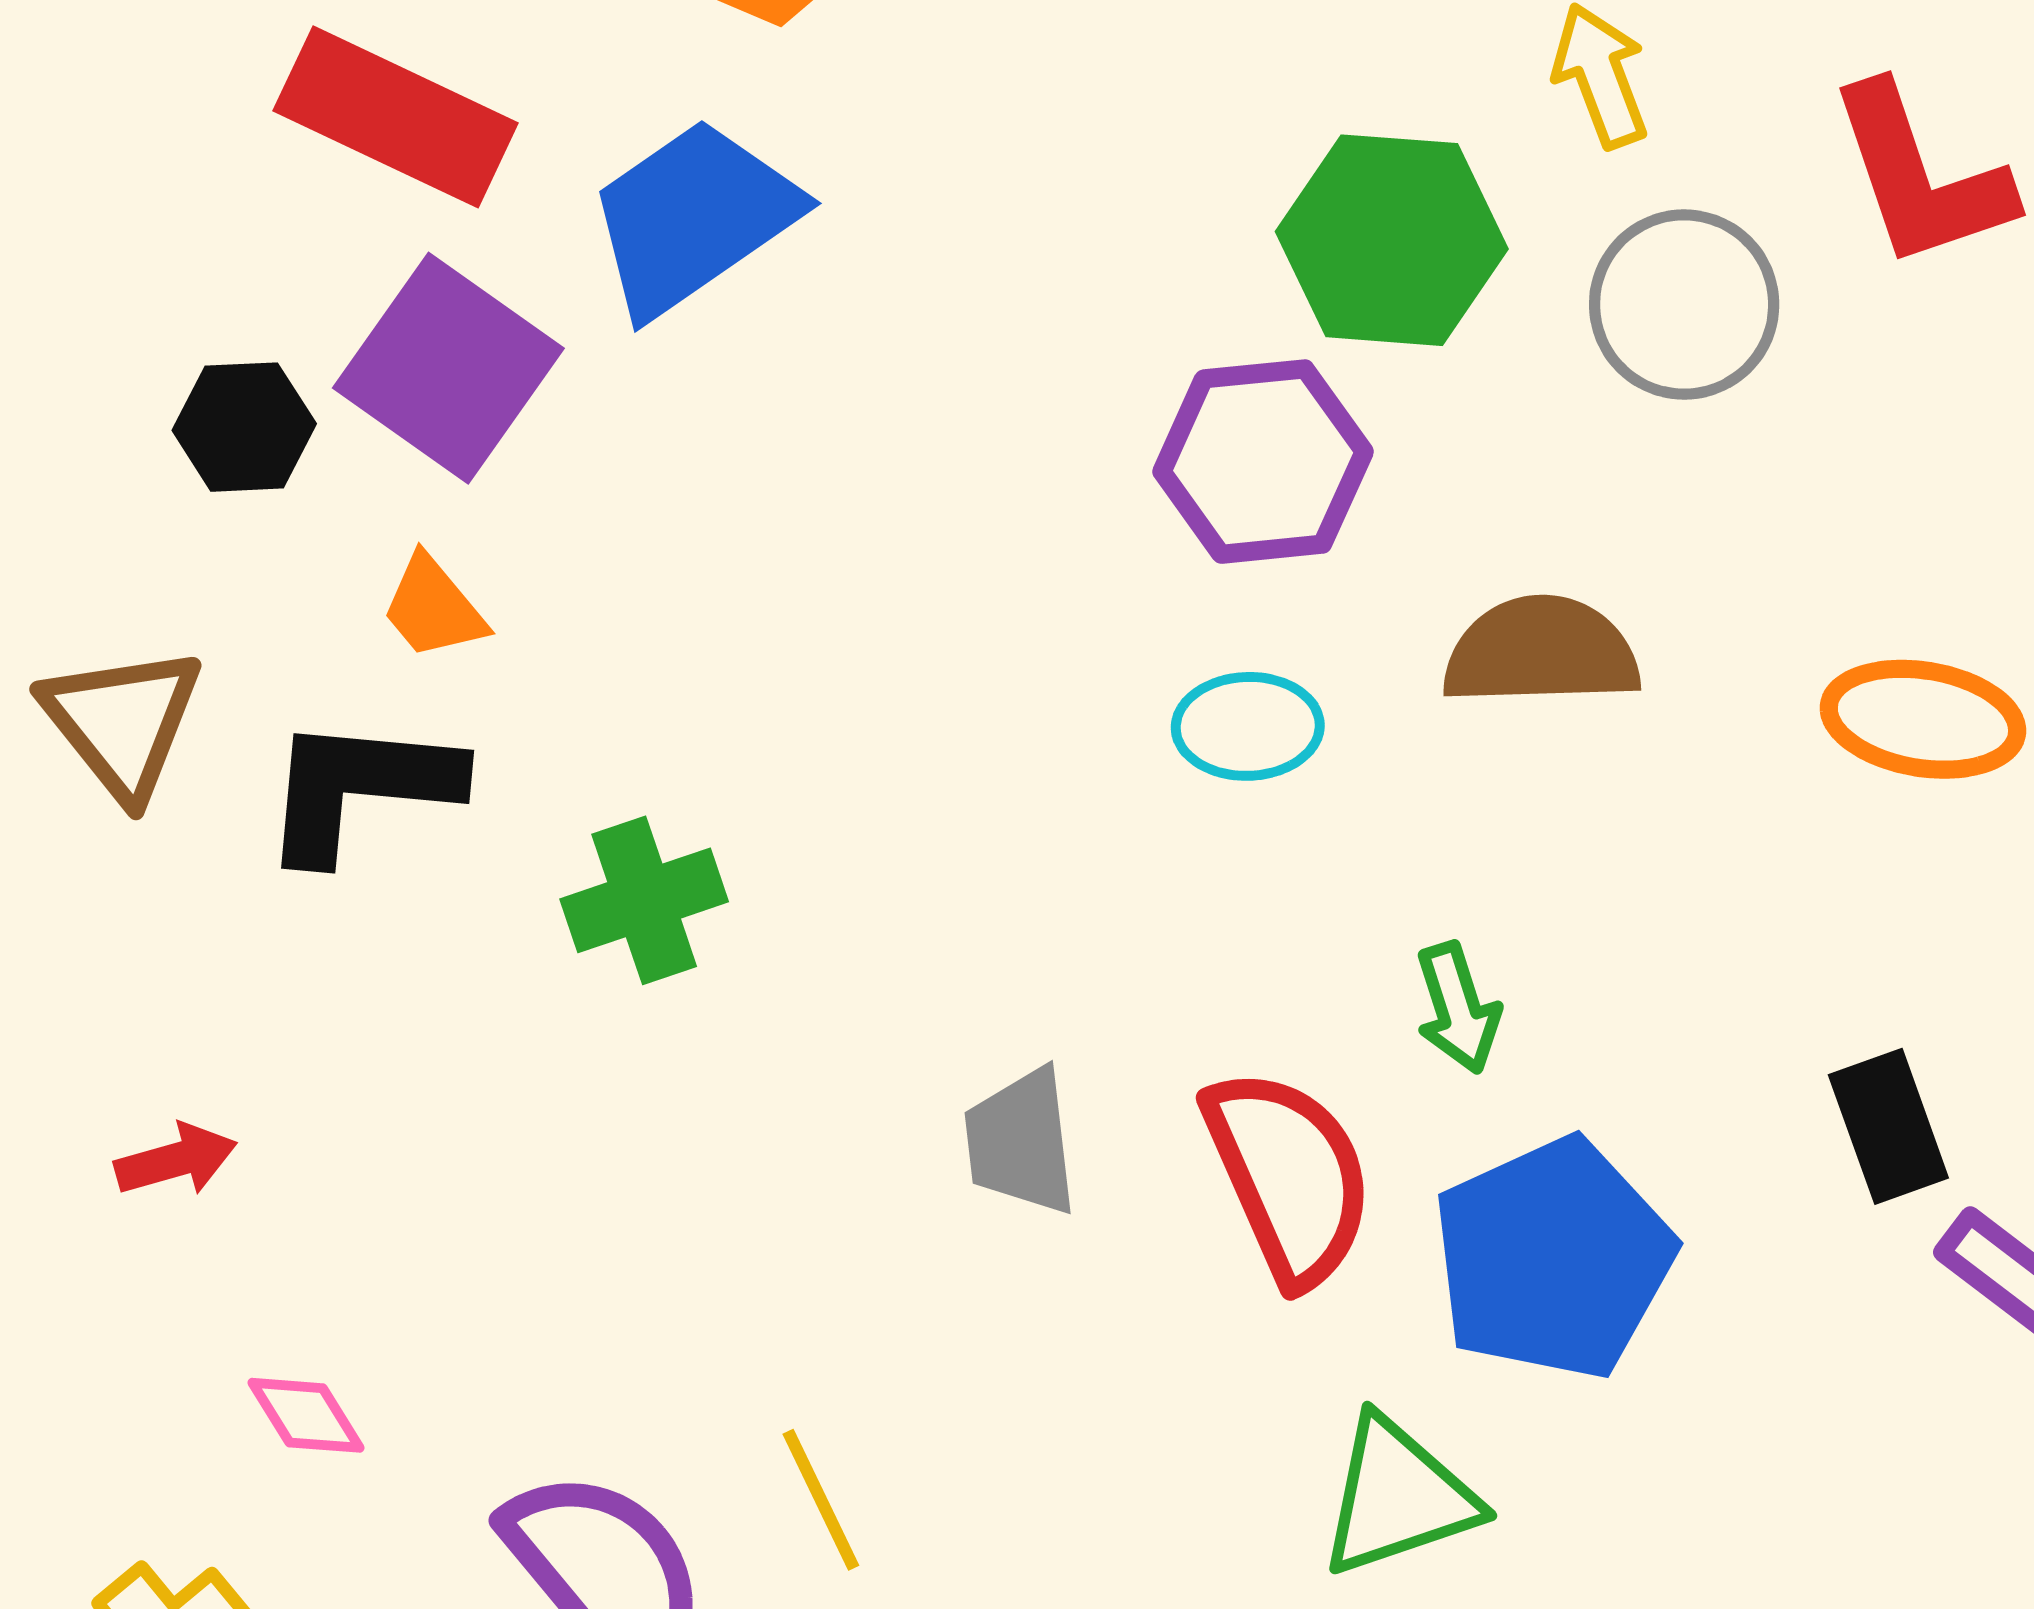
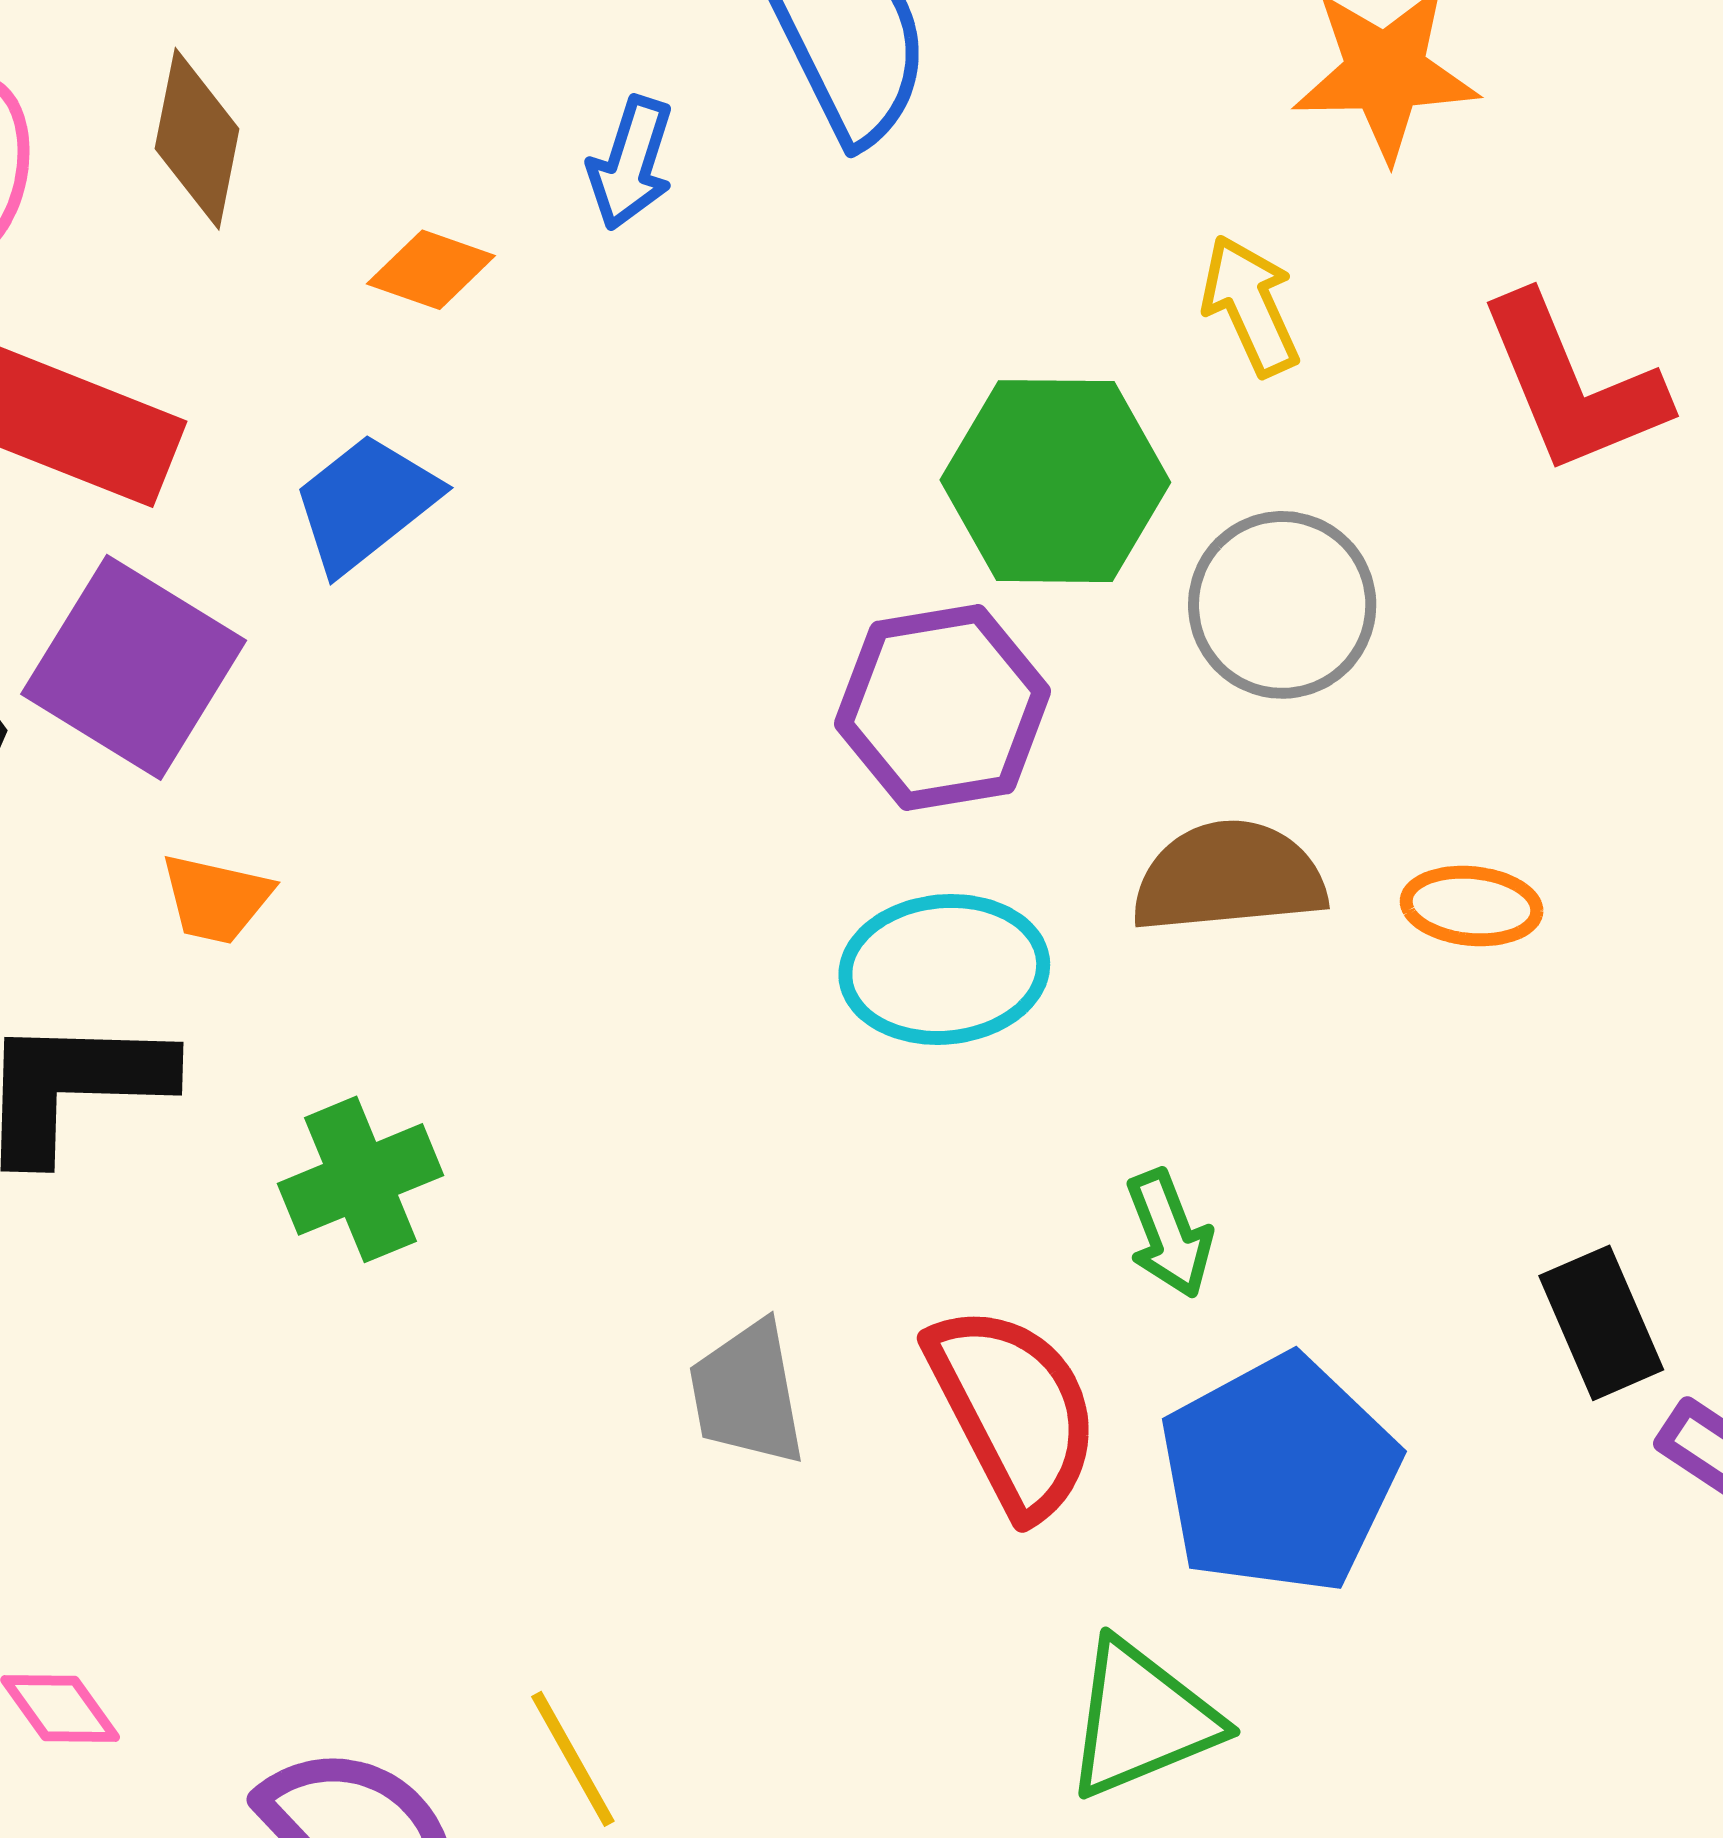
blue trapezoid: (693, 217) -> (365, 503), size x0.7
gray circle: (1684, 305) -> (1282, 605), moved
orange trapezoid: (433, 608) -> (216, 899), moved, turned -34
orange ellipse: (1923, 719) -> (1472, 906), moved, size x0.7
cyan ellipse: (1248, 726) -> (944, 969), size x1.4

